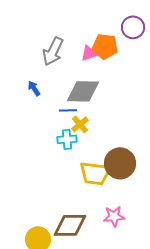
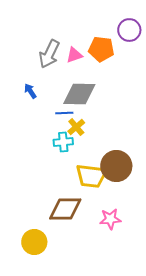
pink triangle: (89, 53) -> (74, 55), moved
brown diamond: (70, 225) -> (65, 209), moved

